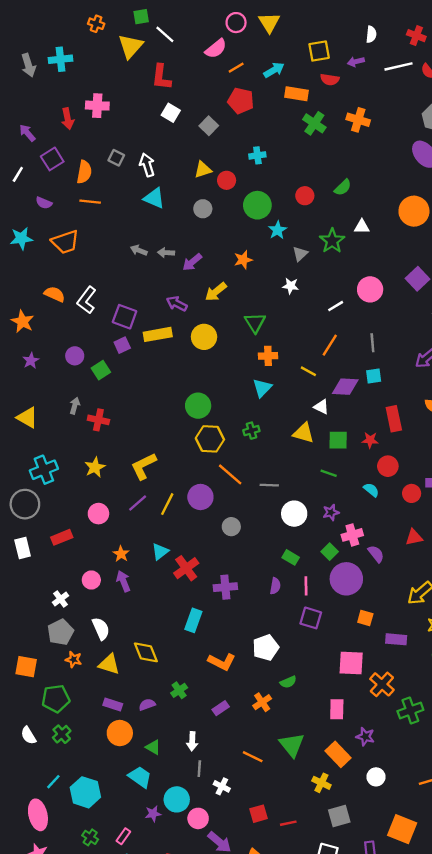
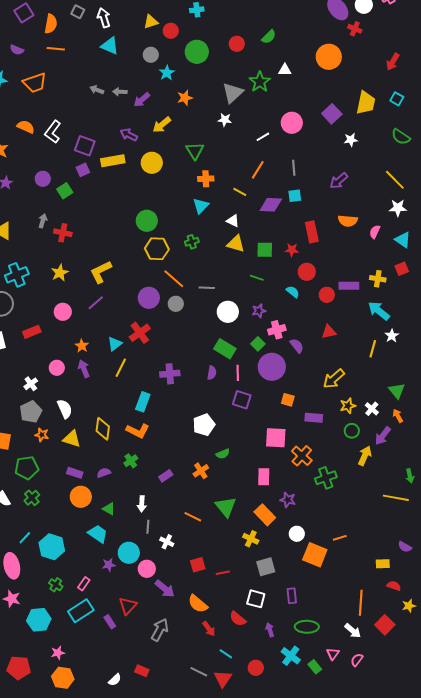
cyan star: (278, 230) -> (167, 73), moved
gray triangle: (300, 254) -> (233, 93), size x1.6
white triangle: (321, 407) -> (233, 221), moved
yellow line: (167, 504) -> (121, 368), moved
gray circle: (231, 527) -> (176, 304), moved
green rectangle: (291, 557) -> (225, 349), size x1.5
red cross: (186, 568) -> (140, 333), moved
yellow diamond: (146, 652) -> (103, 429), turned 30
orange L-shape: (222, 662) -> (138, 431), moved
orange square: (402, 829) -> (315, 555), moved

